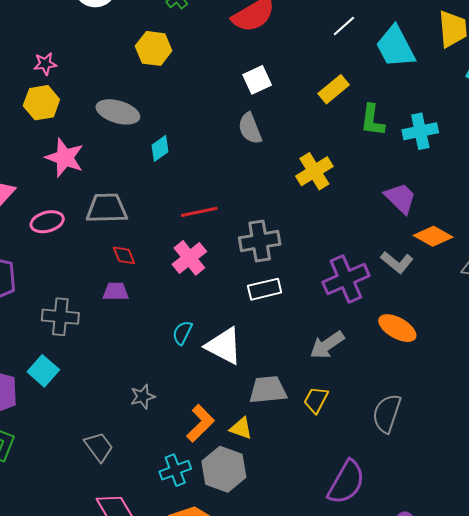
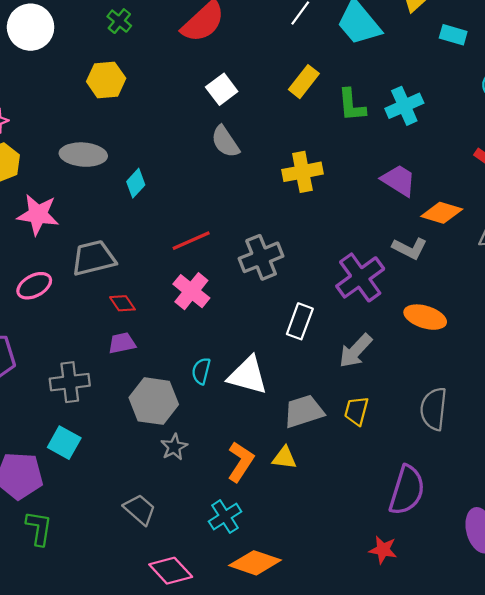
yellow cross: (314, 171) -> (302, 172), turned 33
white rectangle: (265, 289) -> (300, 321), moved, turned -44
gray hexagon: (224, 469) -> (154, 401), moved

